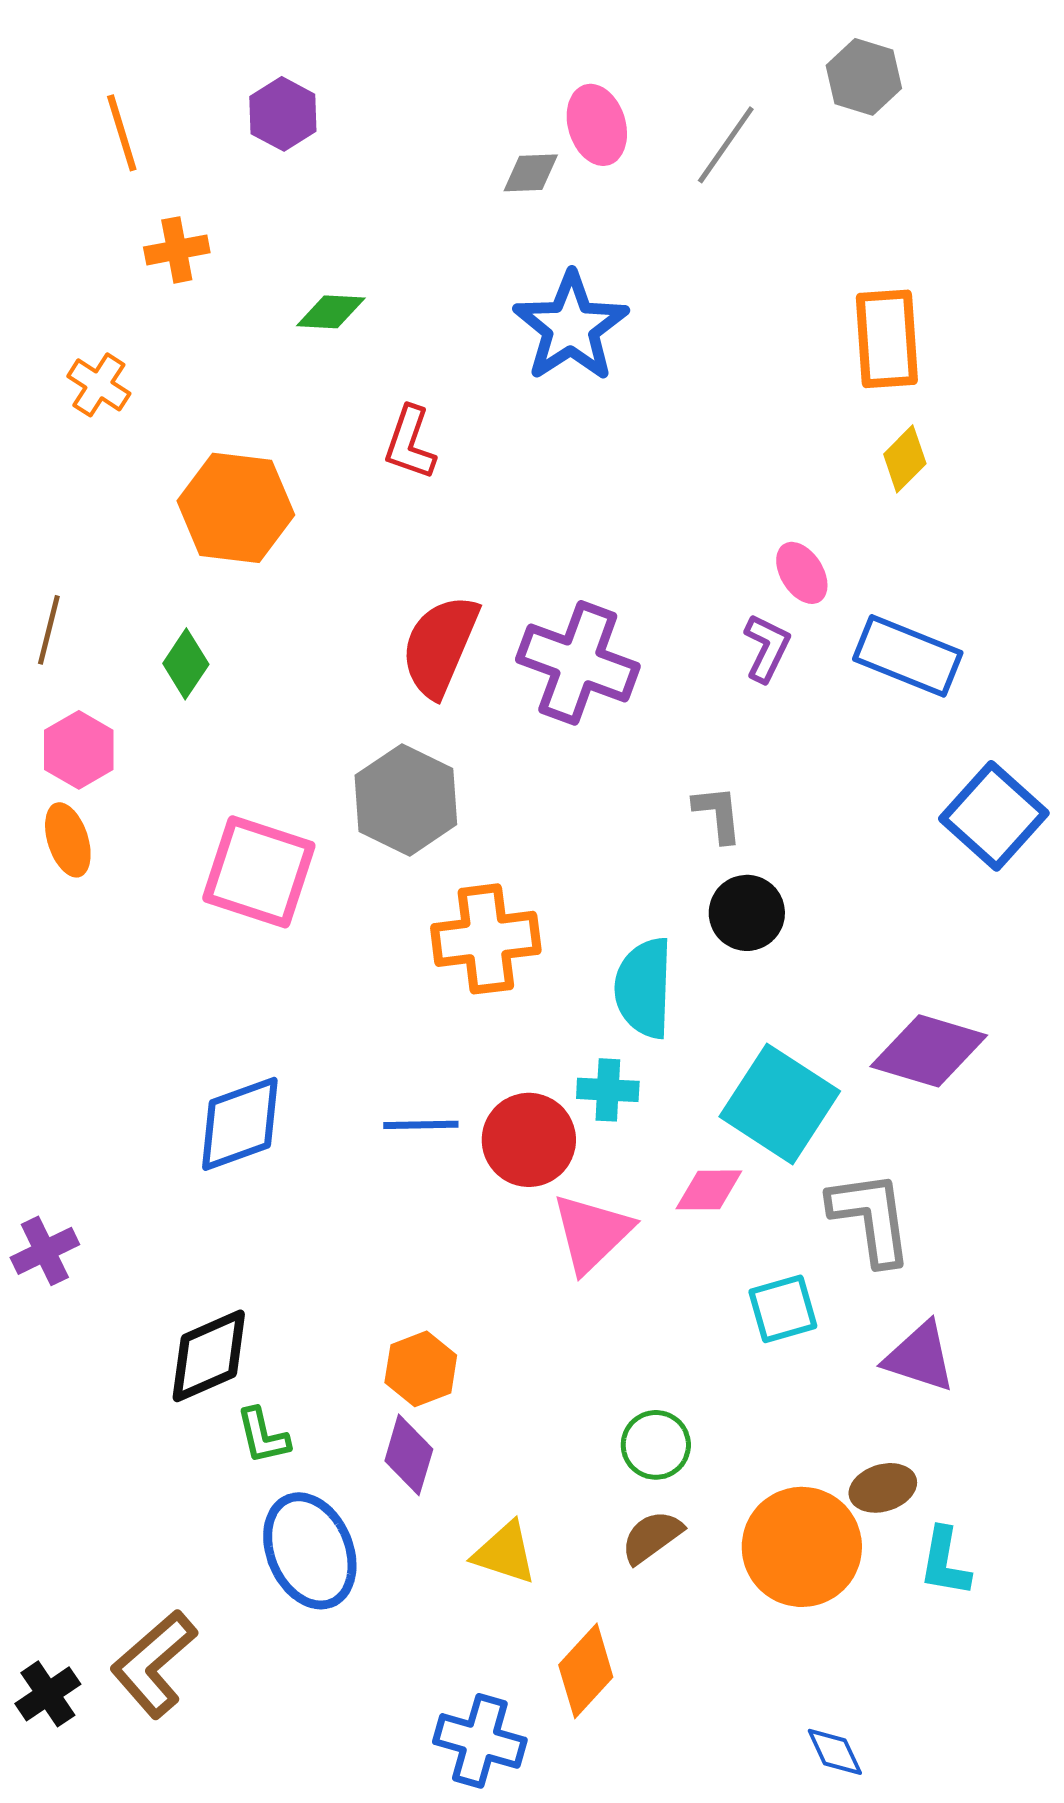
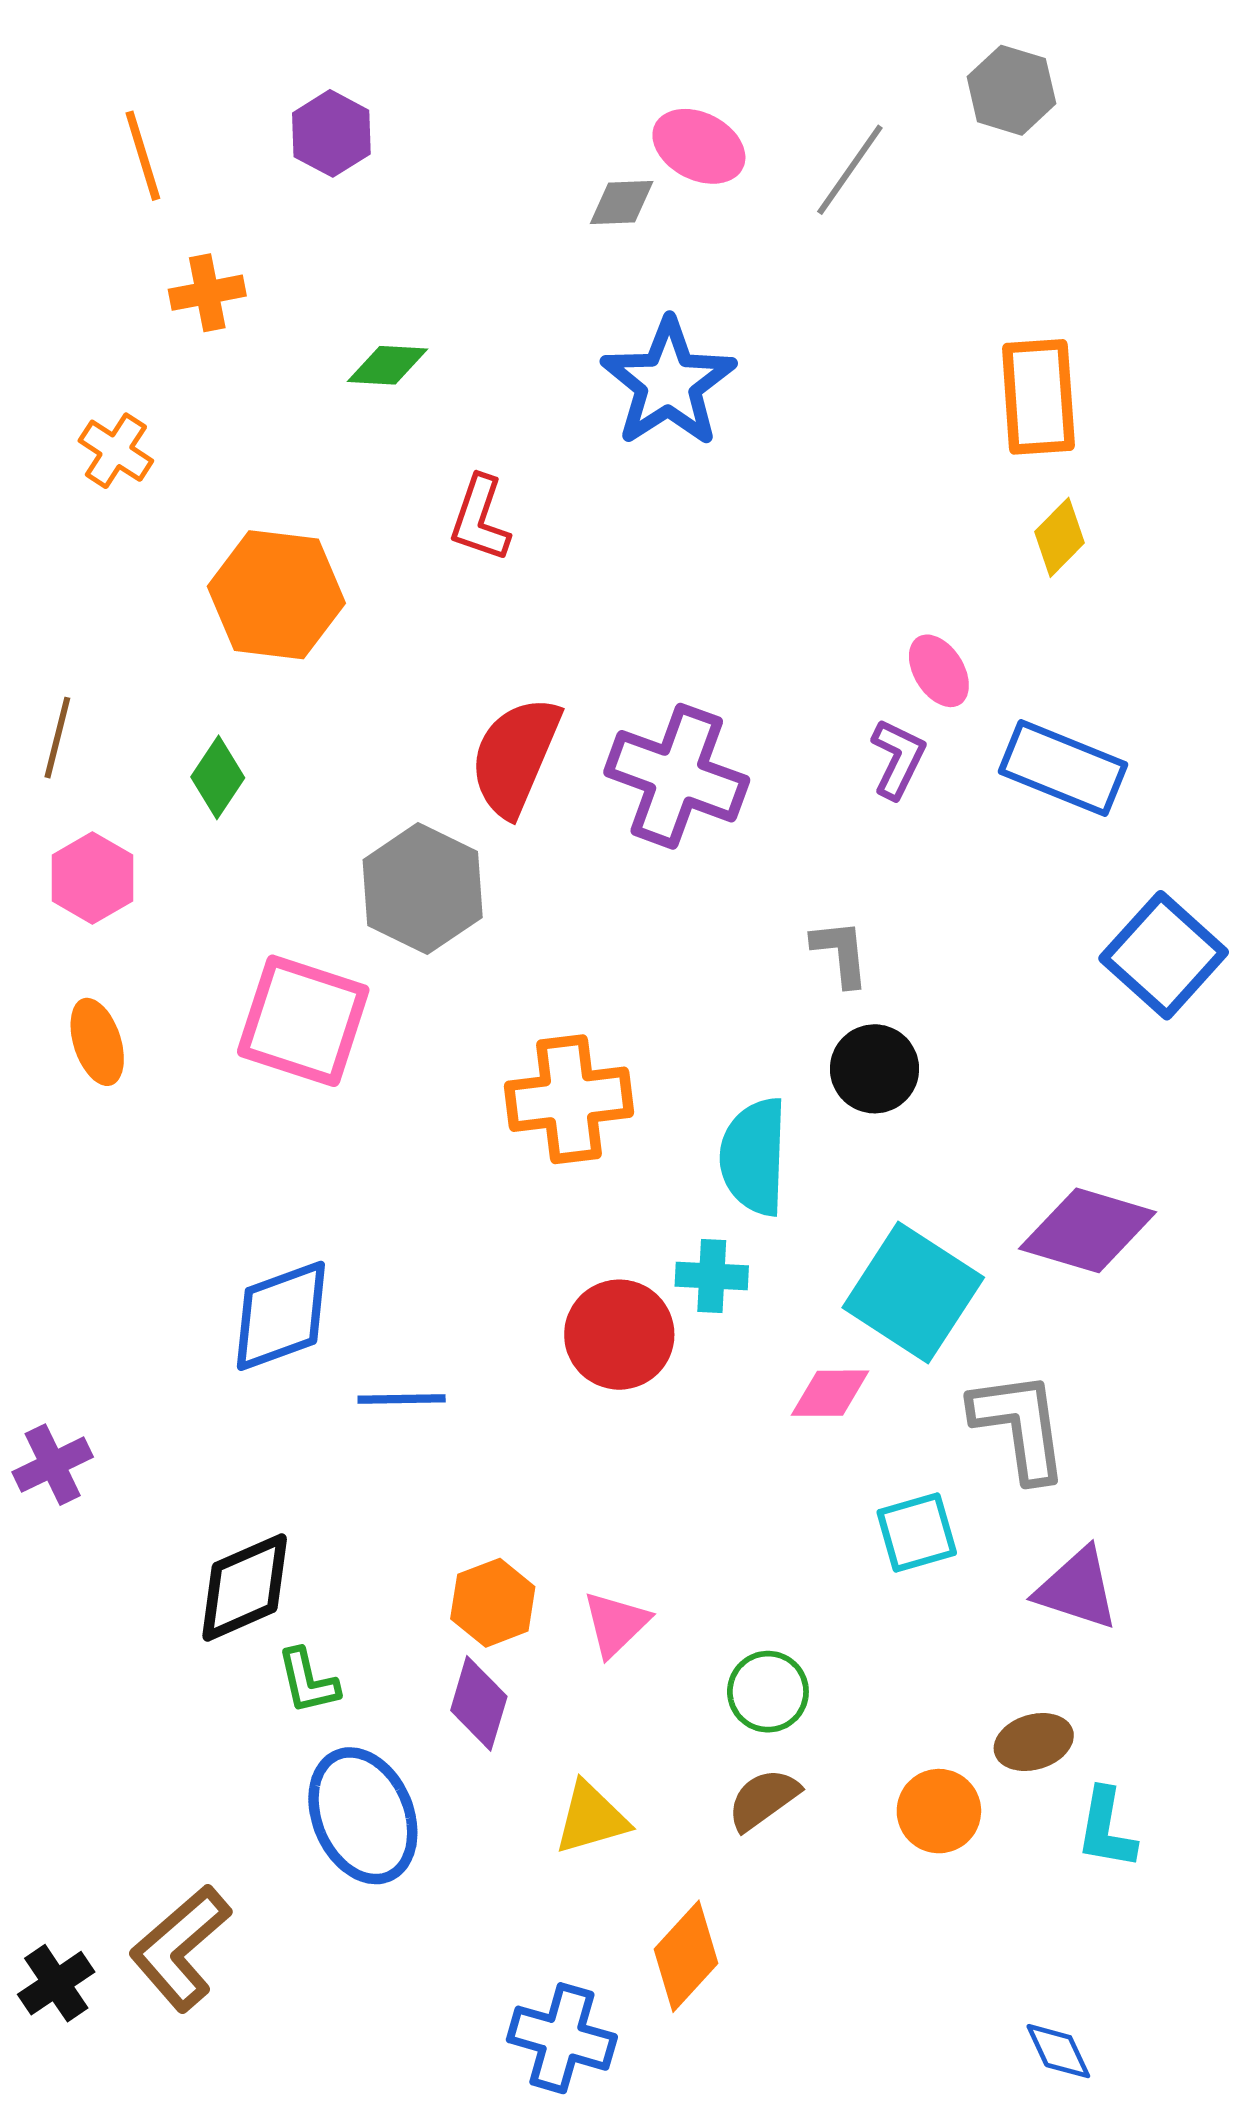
pink ellipse: (597, 125) -> (699, 146), turned -46
gray hexagon: (406, 800) -> (423, 889), moved
orange ellipse: (68, 840) -> (97, 1042), moved
blue line: (421, 1125) -> (402, 1399), moved
pink triangle: (592, 1233) -> (616, 1624), moved, size x0.7
orange circle: (802, 1547) -> (939, 1811), size x0.6
yellow triangle: (505, 1553) -> (591, 1818), turned -34
blue diamond: (835, 1752) -> (1058, 2051), moved

